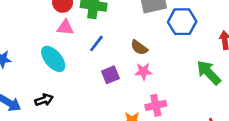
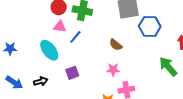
blue line: (96, 43) -> (75, 37), moved
pink star: (143, 71) -> (113, 70), moved
purple square: (110, 75) -> (72, 73), moved

